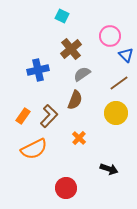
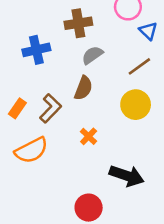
brown cross: (71, 49) -> (78, 23), turned 30
black arrow: (109, 169) -> (127, 176), size x1.5
red circle: (66, 188) -> (89, 208), moved

